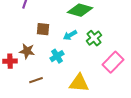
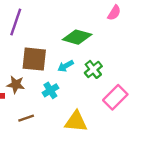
brown square: (43, 29) -> (34, 59), size x1.6

